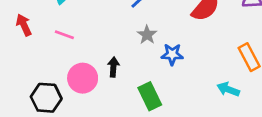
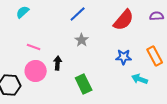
pink line: (64, 35) -> (34, 47), moved
blue star: (172, 54) -> (124, 57), moved

